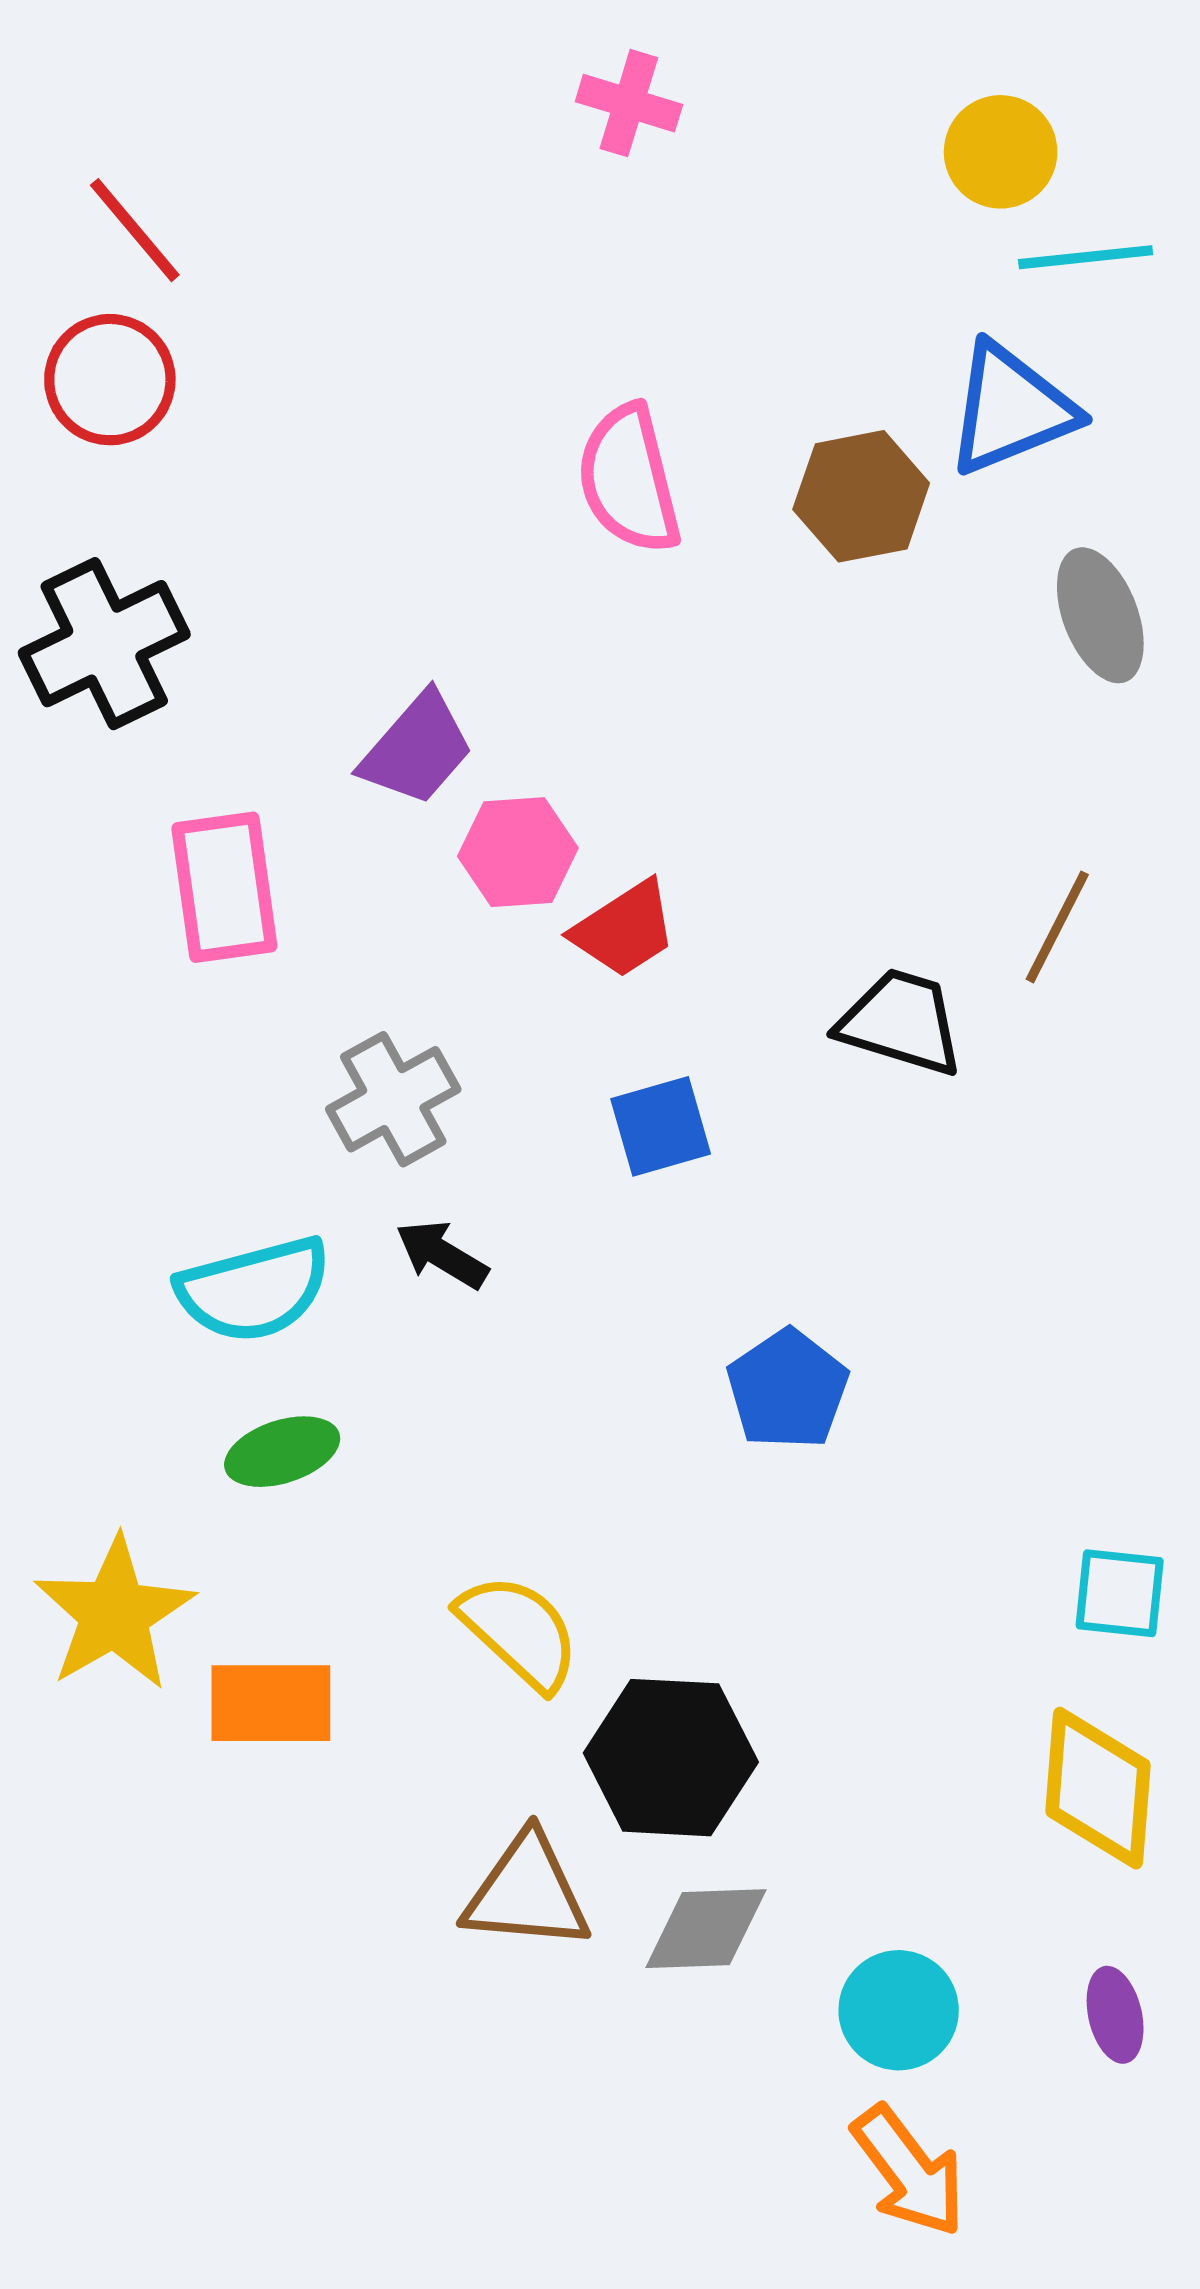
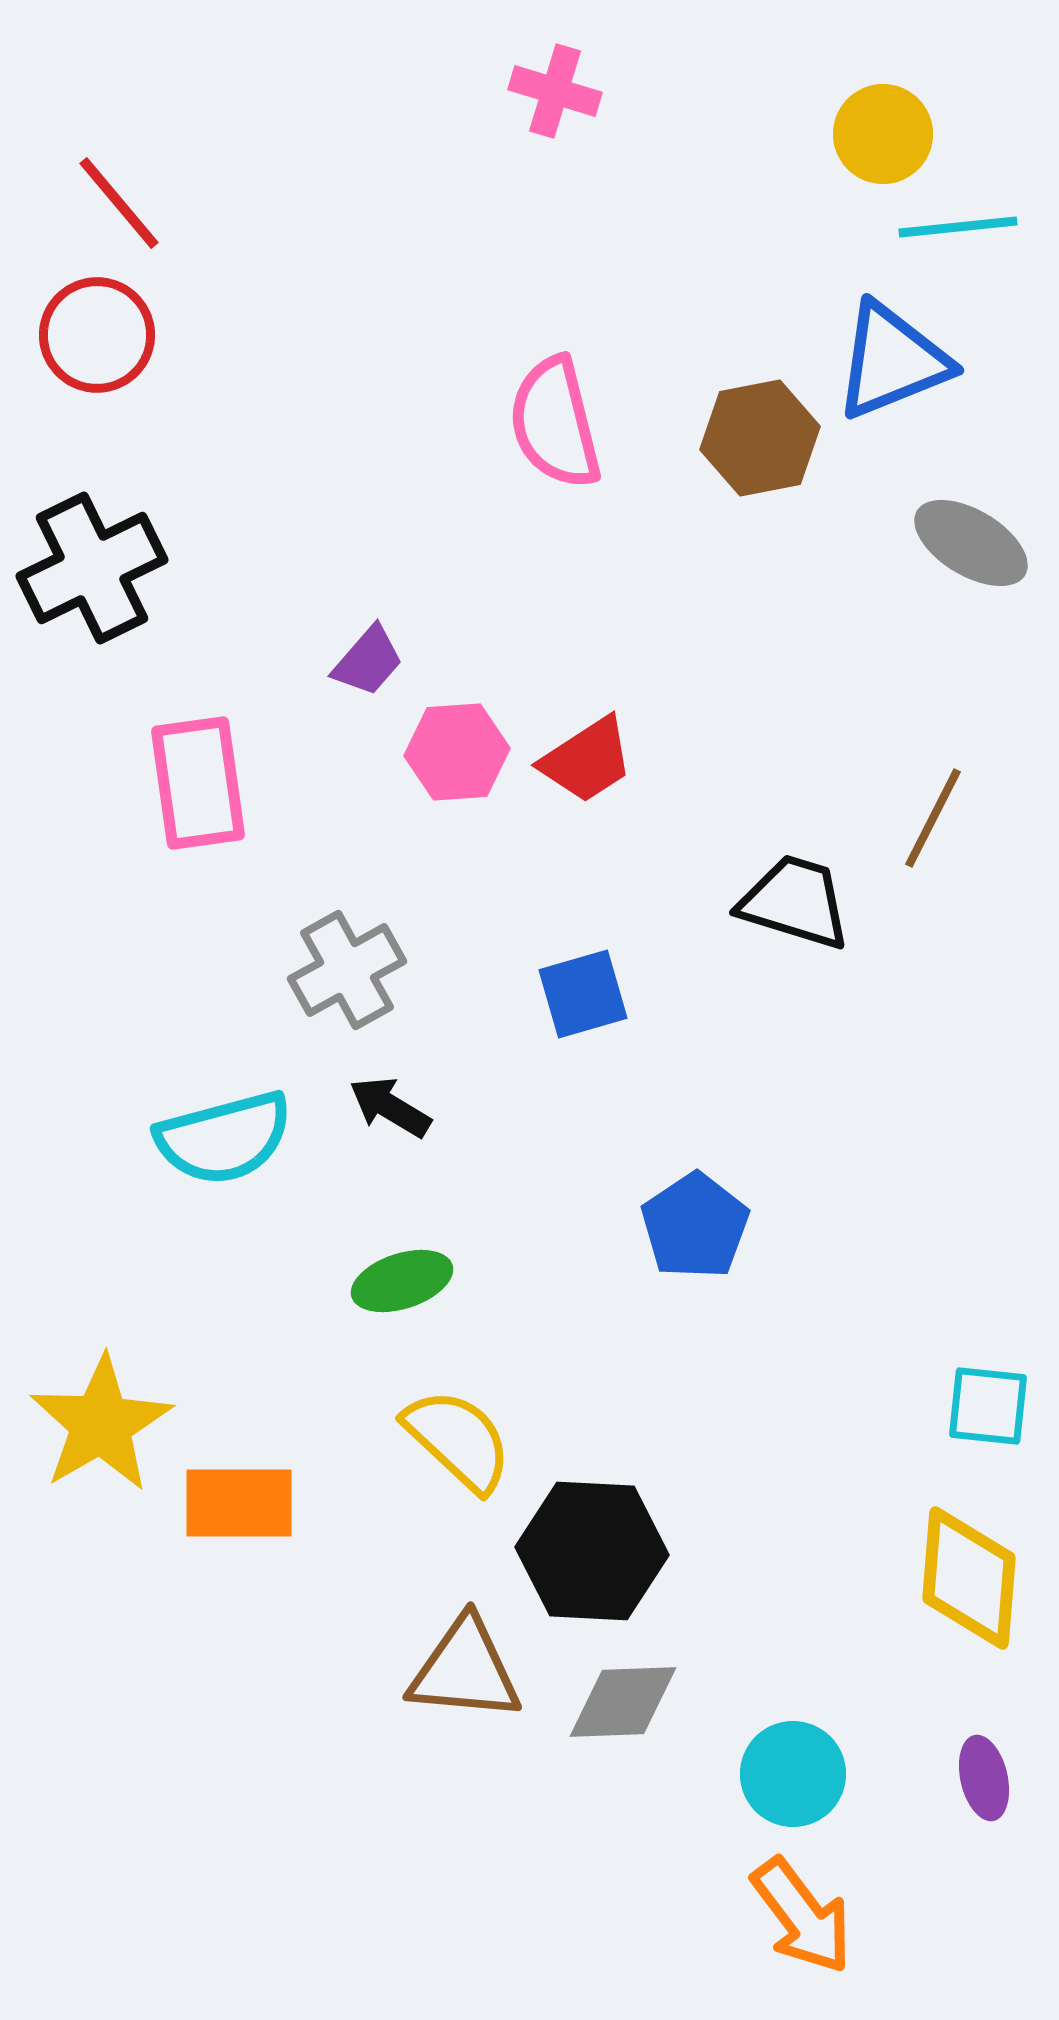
gray ellipse: (1100, 615) -> (971, 543), turned -38
purple trapezoid: (417, 749) -> (368, 661), size x0.7
red trapezoid: (624, 929) -> (587, 760), moved
green ellipse: (282, 1452) -> (402, 1281), moved

